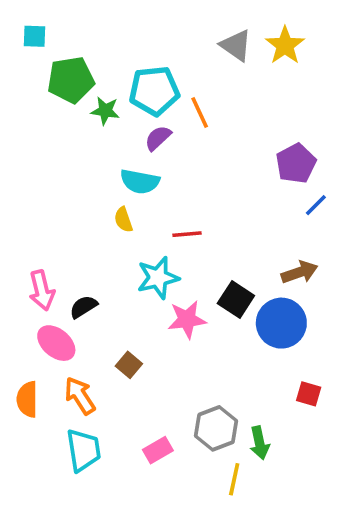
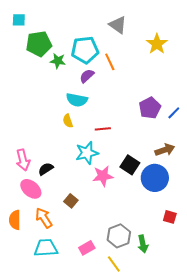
gray triangle: (236, 45) -> (118, 25), moved
yellow star: (285, 45) -> (157, 44), moved
purple pentagon: (296, 163) -> (150, 108), moved
cyan trapezoid: (83, 450) -> (46, 248), turned -85
yellow line: (234, 479) -> (114, 264), moved, turned -48

